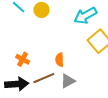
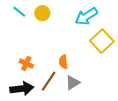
brown line: (44, 78) -> (49, 81), turned -30

